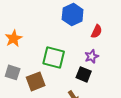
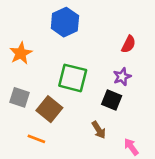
blue hexagon: (73, 14) -> (65, 22), moved
brown square: (36, 81) -> (49, 109), turned -30

